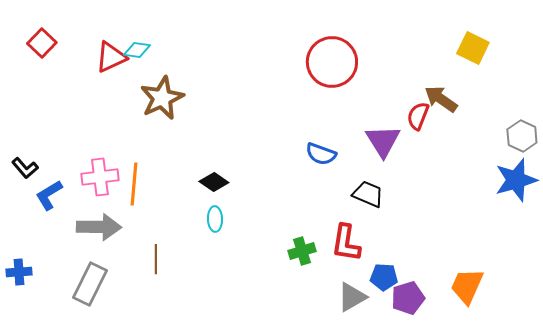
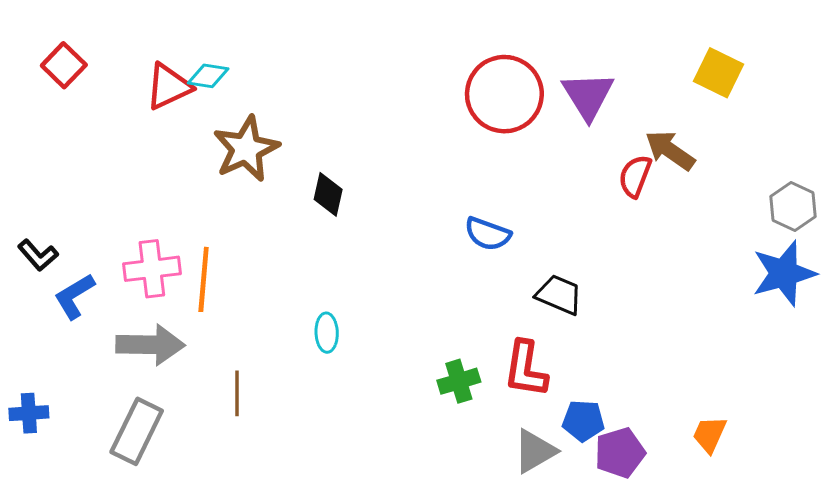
purple triangle: (383, 141) -> (588, 96), moved
black diamond: (214, 182) -> (328, 194), moved, turned 68
orange trapezoid: (467, 286) -> (709, 434), size x0.7

